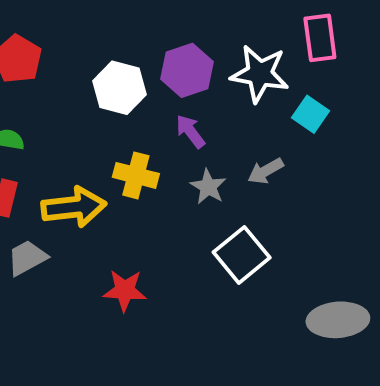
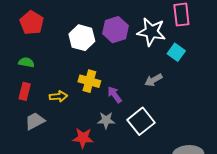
purple arrow: (190, 131) -> (115, 95), moved
gray star: (208, 187) -> (106, 120), moved, turned -30
yellow arrow: (74, 207) -> (58, 96), size x0.6

